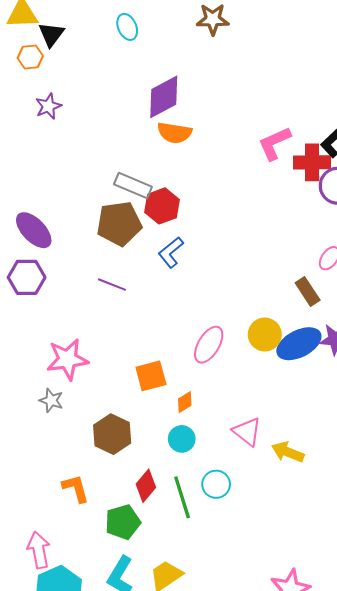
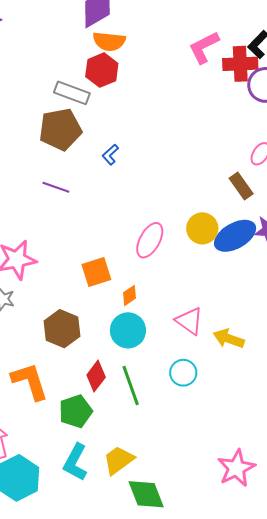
red hexagon: (162, 206) -> (102, 70), moved
blue L-shape: (171, 252) -> (110, 154), size x0.7
cyan circle: (182, 439) -> (128, 330), size x1.4
cyan circle: (216, 484) -> (183, 373), moved
orange L-shape: (76, 488) -> (30, 381), size x1.4

